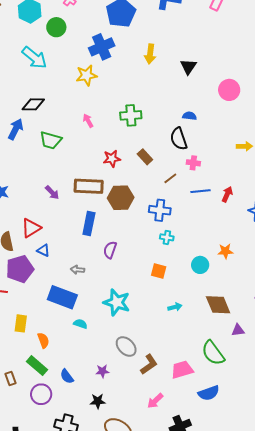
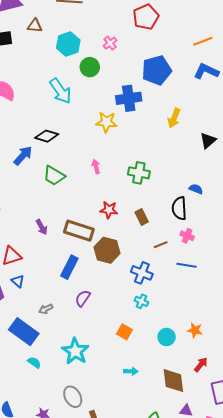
red arrow: (227, 194) -> (201, 365), moved
gray arrow: (78, 270) -> (46, 309), turned -48

